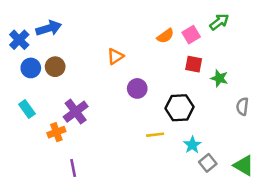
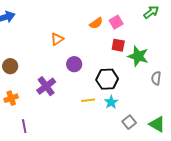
green arrow: (219, 22) -> (151, 12), moved
brown circle: (55, 67) -> (10, 66), moved
green star: (219, 78) -> (138, 56), size x1.5
purple cross: (76, 112) -> (46, 86), moved
cyan star: (192, 145) -> (111, 102), moved

